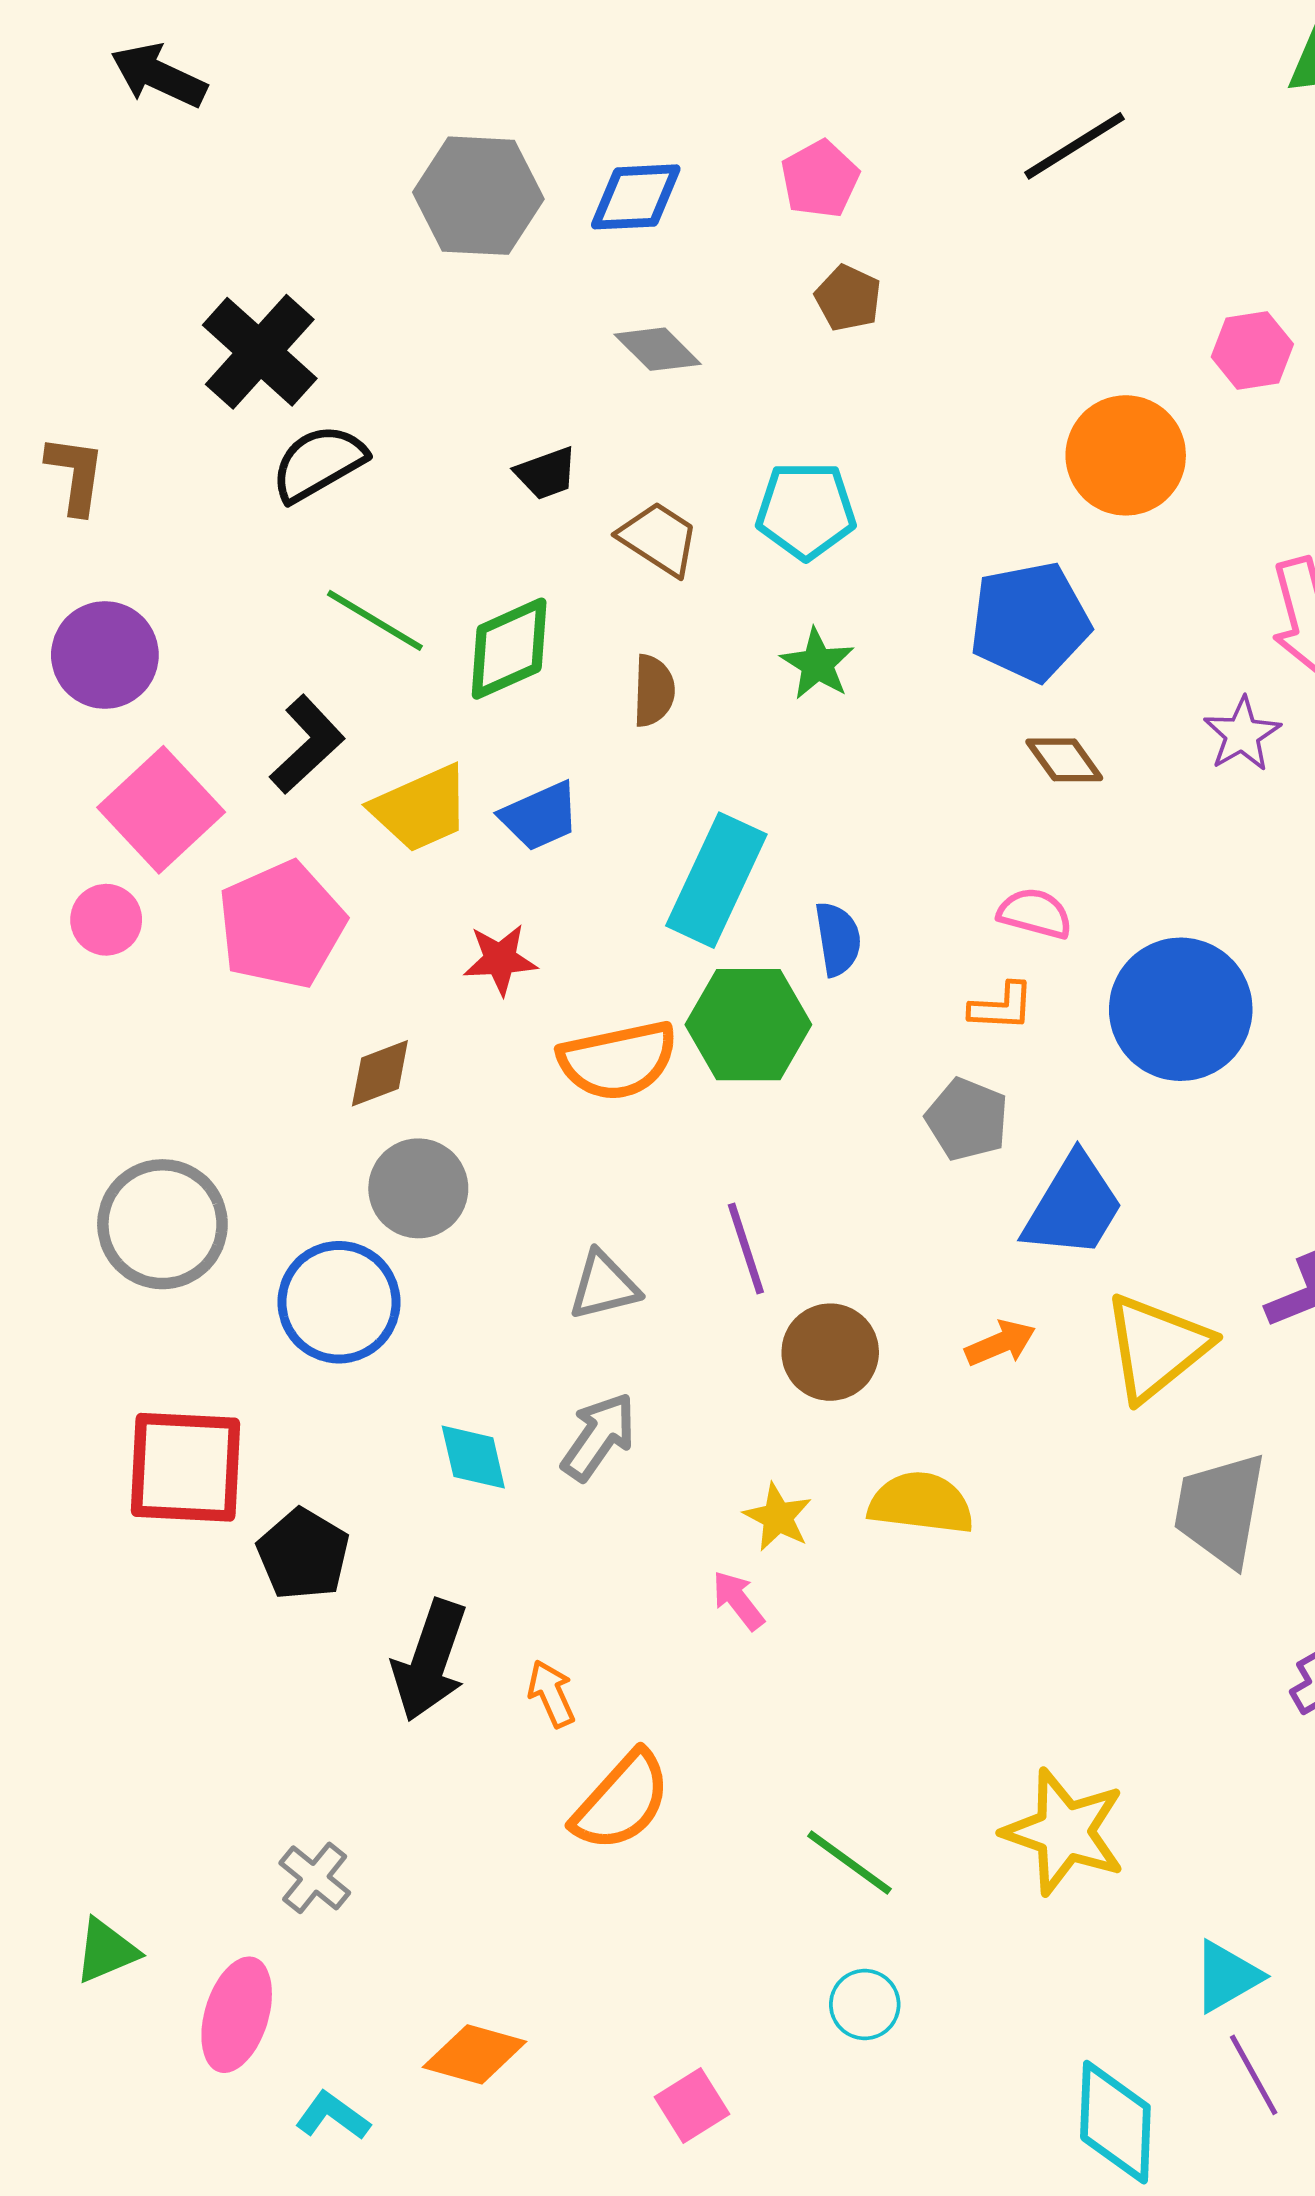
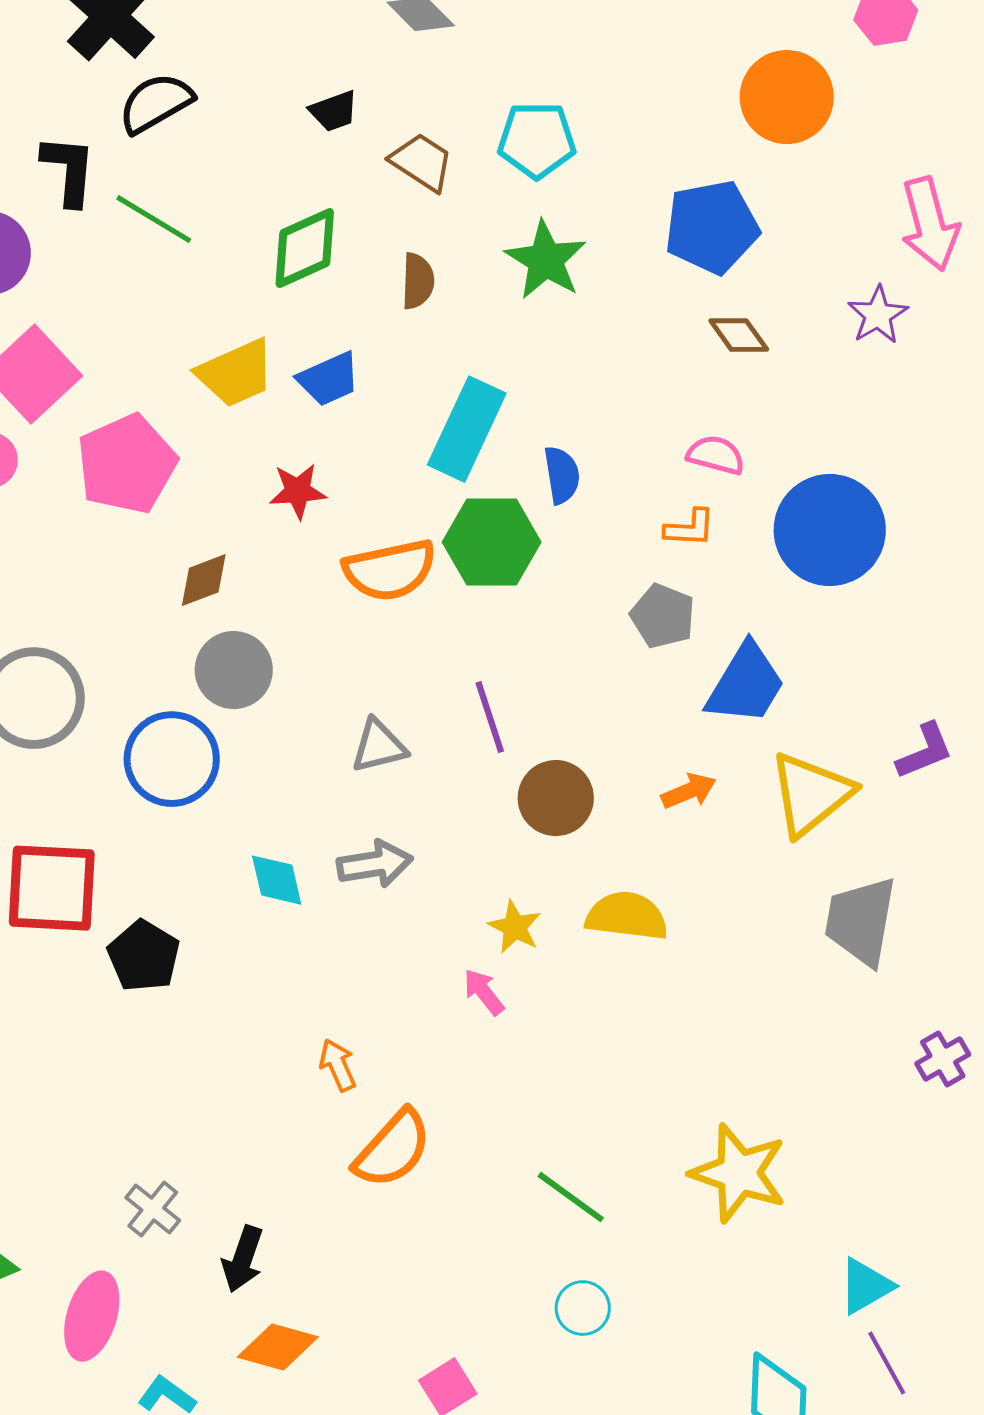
green line: (375, 620) -> (154, 219), moved
green star: (817, 664) -> (546, 260), size x1.4
black L-shape: (307, 744) -> (69, 170), moved, turned -42
gray arrow: (599, 1437) -> (375, 864), turned 46
black arrow: (430, 1660) -> (243, 1259), moved, size x0.7

